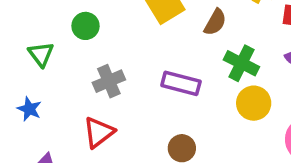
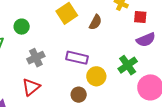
green cross: (241, 63) -> (128, 65), moved, turned 30
yellow circle: (254, 103) -> (96, 76), moved

